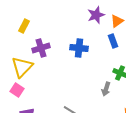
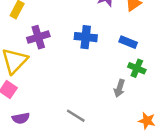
blue rectangle: (113, 41) -> (128, 42), moved, turned -48

